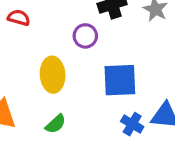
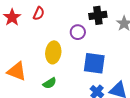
red semicircle: (19, 18) -> (39, 13), turned 88

